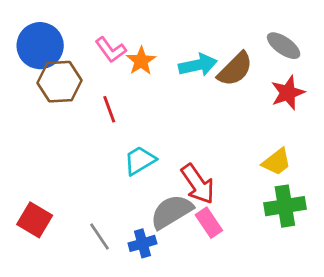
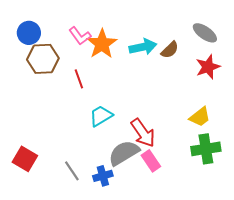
blue circle: (40, 46) -> (29, 33), size x0.7
orange star: (141, 61) -> (102, 44), size x1.4
brown semicircle: (235, 69) -> (170, 50), size x0.7

